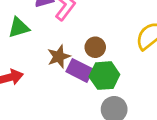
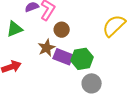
brown circle: (95, 47) -> (62, 30), moved

